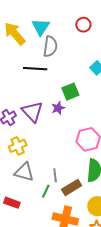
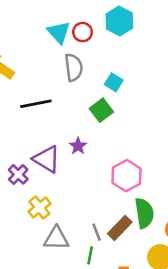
cyan triangle: (41, 27) -> (59, 32), moved
gray semicircle: (50, 46) -> (74, 67), moved
green square: (70, 92) -> (101, 110), moved
brown rectangle: (72, 188) -> (120, 228), moved

